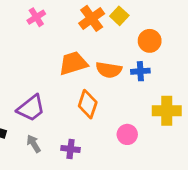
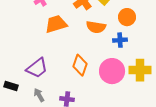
orange trapezoid: (73, 63) -> (56, 24), moved
orange semicircle: (109, 70) -> (96, 27), moved
pink circle: (127, 134) -> (112, 71), moved, size x1.6

